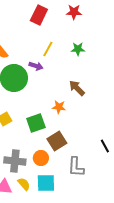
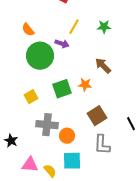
green square: (36, 123) -> (62, 89), moved
brown square: (57, 141) -> (97, 116), moved
gray cross: (15, 161) -> (47, 125), moved
yellow semicircle: (24, 184) -> (50, 171), moved

